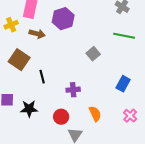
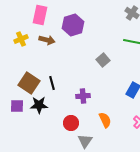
yellow cross: (11, 25) -> (21, 39), moved
brown square: (19, 60) -> (29, 83), moved
black star: (29, 109) -> (39, 105), moved

